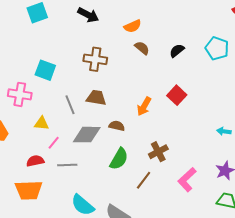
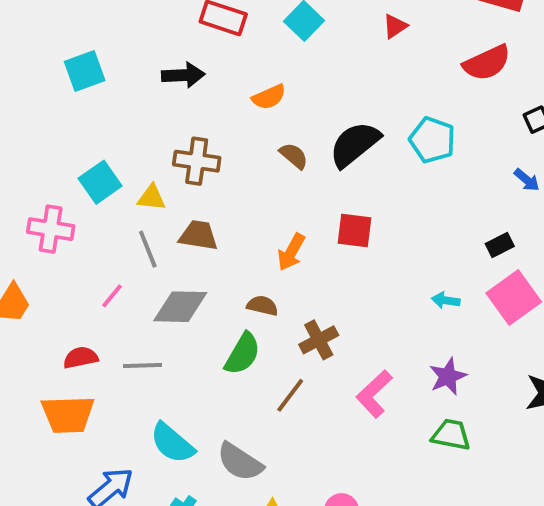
black arrow: (88, 15) -> (183, 75), turned -30
brown semicircle: (142, 48) -> (294, 156), moved
black semicircle: (177, 51) -> (355, 144), size x1.8
cyan square: (45, 70) -> (100, 182), turned 35
red square: (177, 95) -> (354, 230), turned -36
yellow triangle: (41, 123) -> (151, 198), moved
brown semicircle: (117, 126) -> (262, 306), moved
pink line: (54, 143) -> (112, 296), moved

